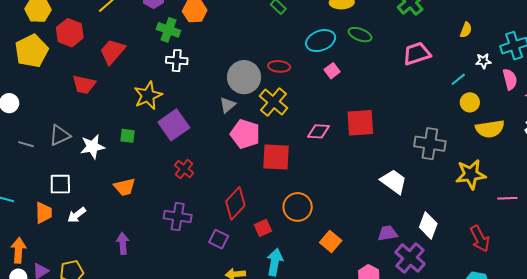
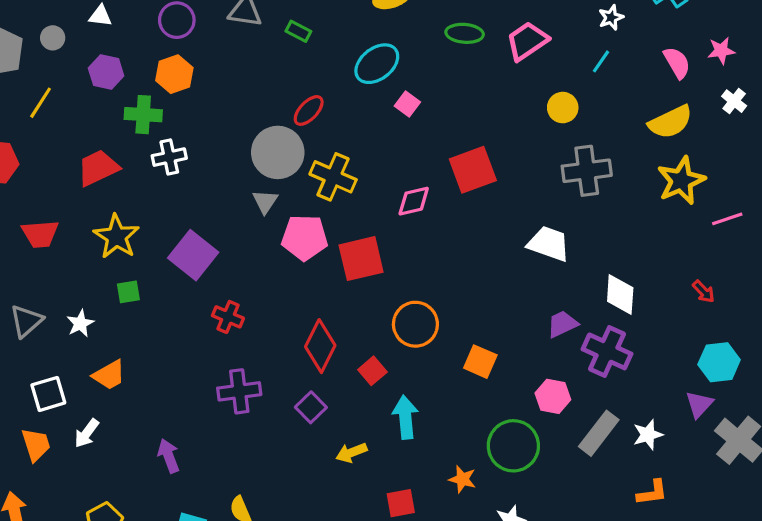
green ellipse: (360, 35) -> (465, 33), moved
red trapezoid: (112, 51) -> (98, 168), moved, turned 40
white star: (483, 61) -> (611, 17), moved
red ellipse: (279, 66) -> (309, 110), moved, turned -35
pink semicircle: (510, 79) -> (677, 63), moved
yellow star: (148, 96) -> (116, 237), moved
yellow circle: (470, 102) -> (563, 108), moved
white star: (92, 147) -> (80, 323), size x0.7
yellow star: (471, 174) -> (681, 181), moved
orange trapezoid: (125, 187) -> (109, 375), moved
purple square: (219, 239) -> (311, 407), turned 36
red arrow: (480, 239) -> (704, 292), size x0.6

